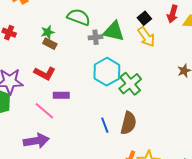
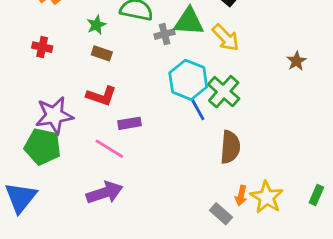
green star: (48, 32) -> (96, 25), moved
yellow arrow: (146, 37) -> (226, 38), moved
blue line: (105, 125) -> (198, 110), moved

